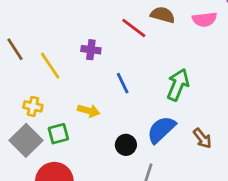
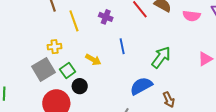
yellow cross: (33, 106) -> (55, 47), turned -32
green square: (58, 134) -> (68, 70), turned -35
black circle: (126, 145) -> (80, 86), moved

